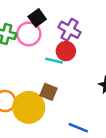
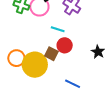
red circle: (66, 51) -> (65, 45), moved

